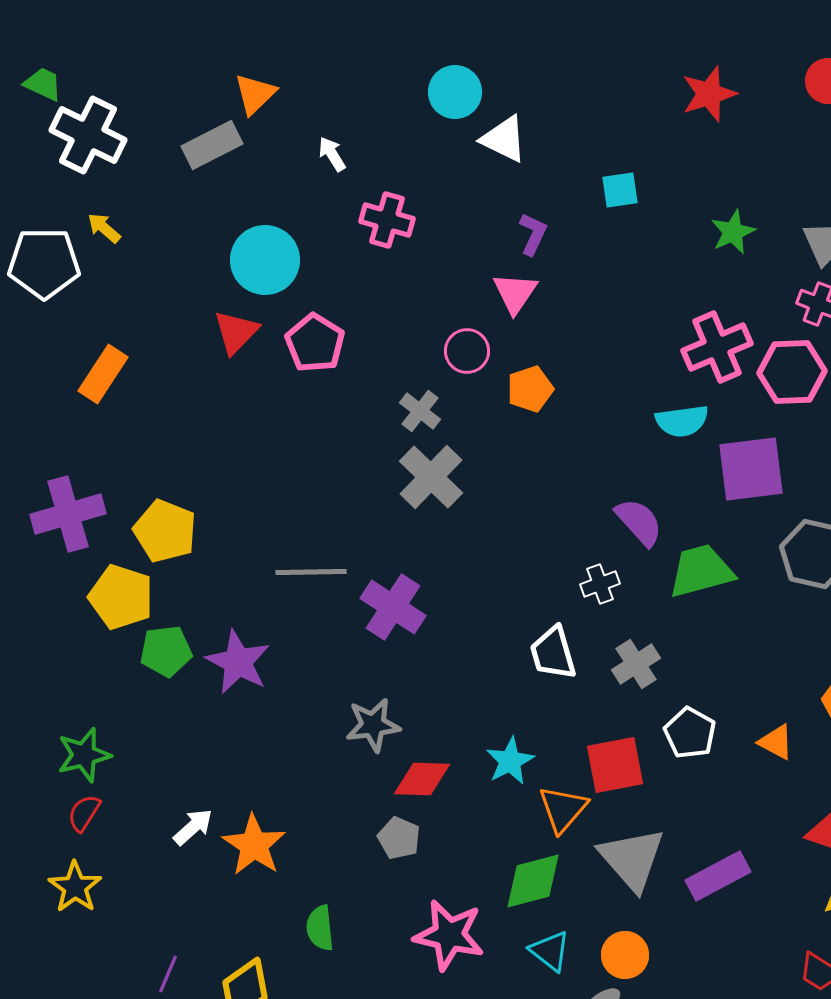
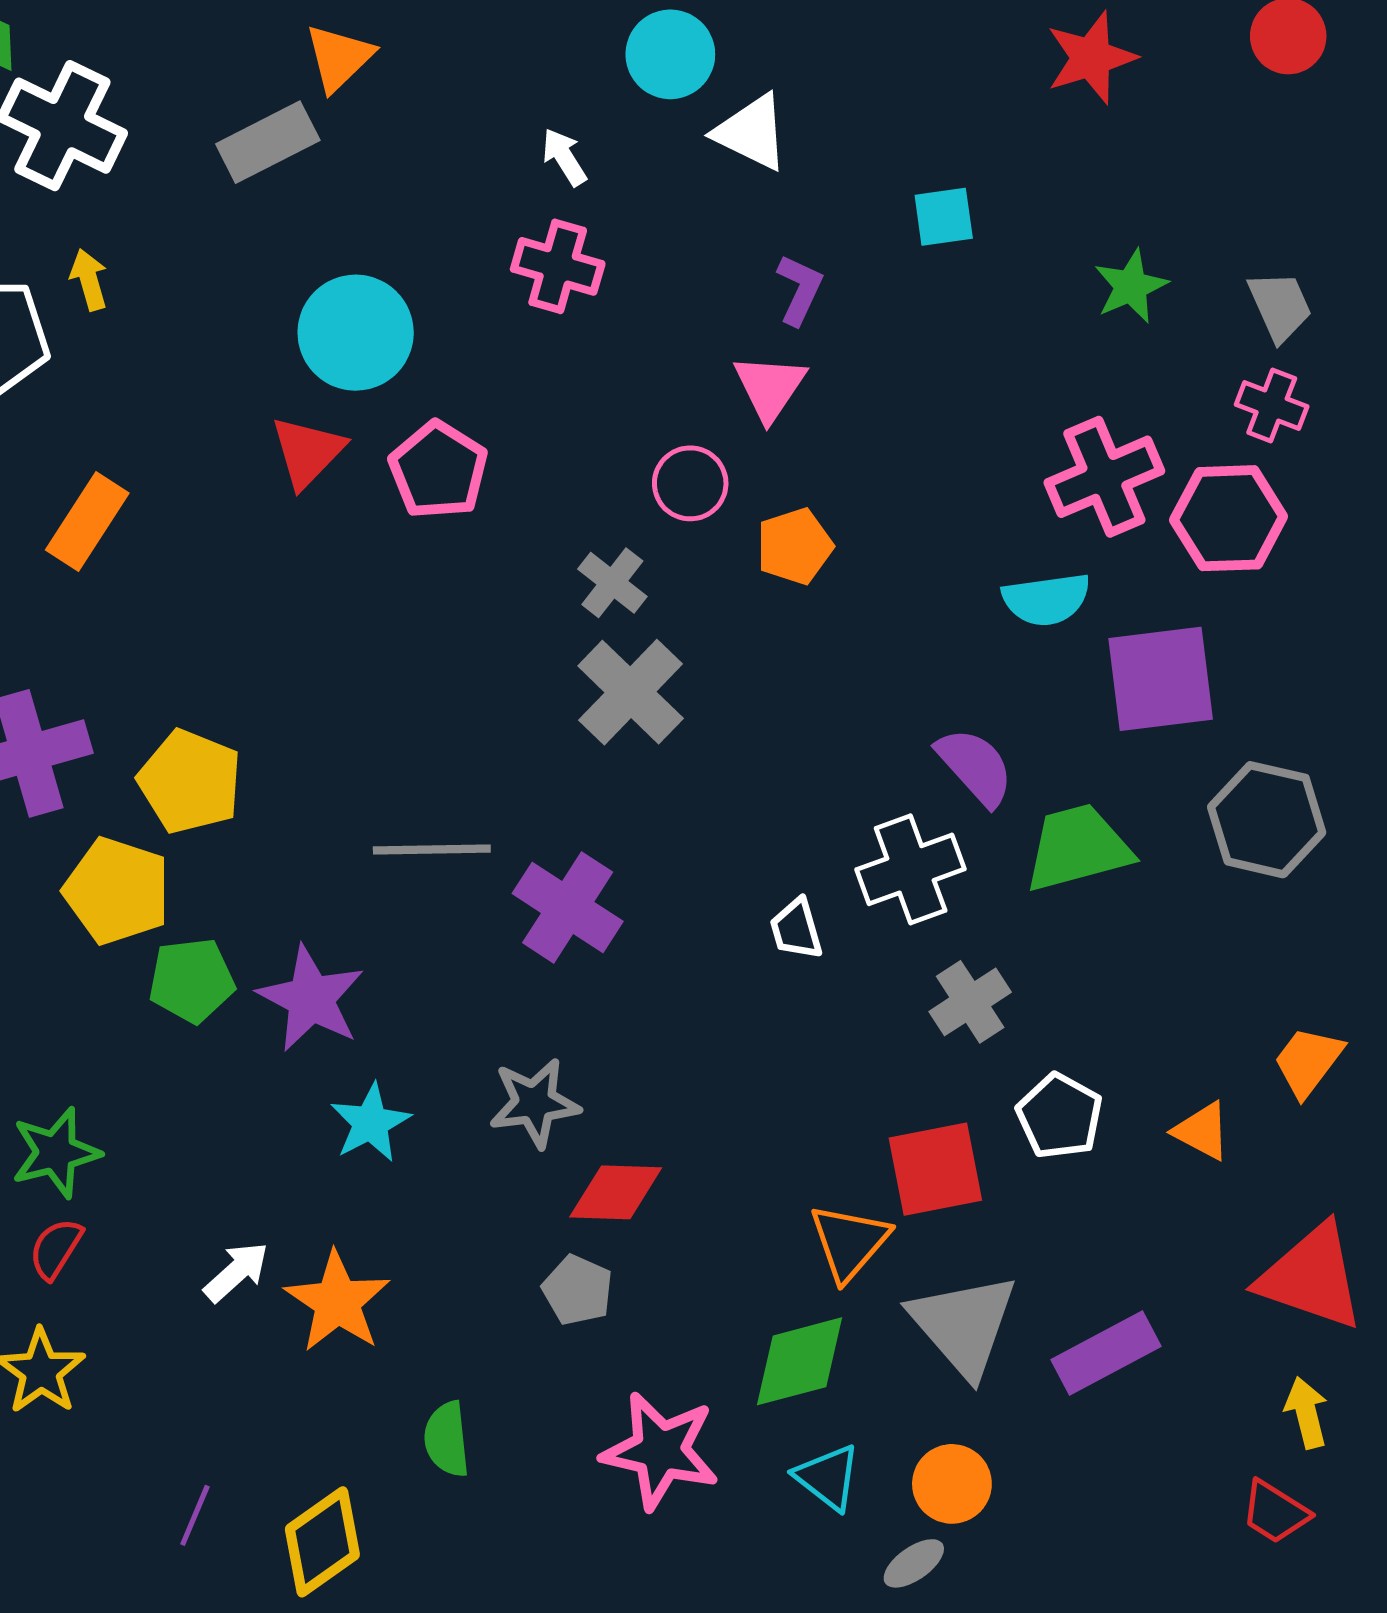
white arrow: (332, 154) -> (564, 157), moved
yellow arrow: (104, 228) -> (89, 280), turned 33
white cross: (600, 584) -> (911, 869), size x1.6
white trapezoid: (553, 653) -> (796, 929), moved, size x0.7
cyan star: (510, 761) -> (370, 1123), moved

